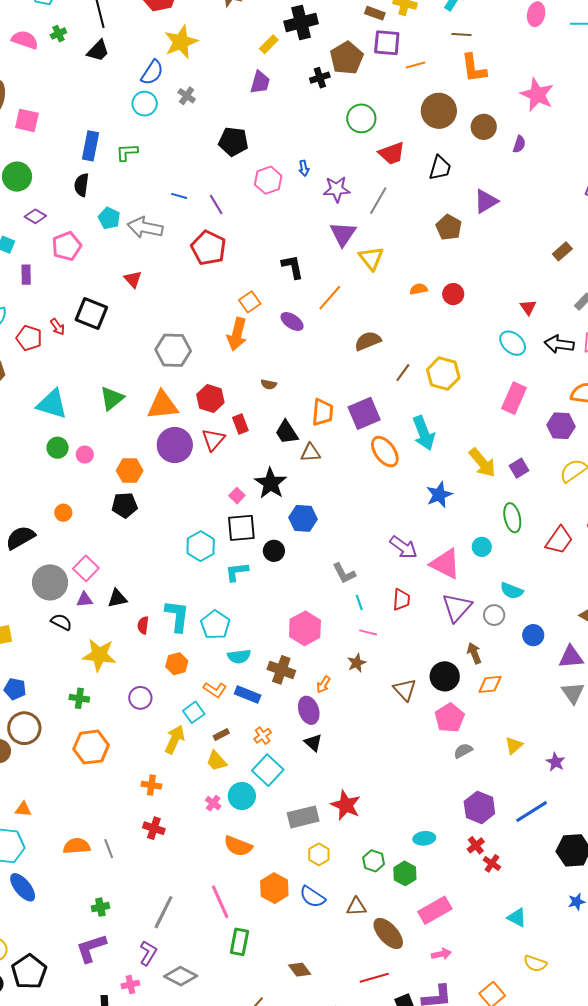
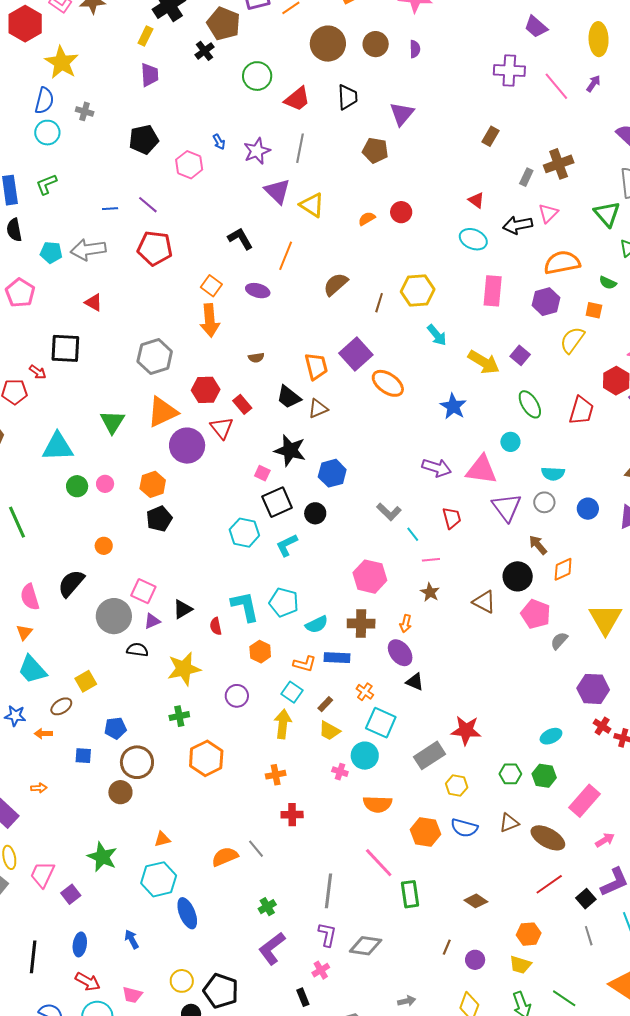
cyan arrow: (424, 433) -> (437, 335), moved, size x0.7
yellow triangle: (514, 745) -> (605, 619), size x1.8
blue ellipse: (23, 887) -> (187, 913), turned 36

